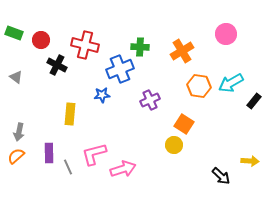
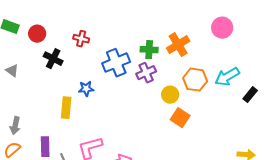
red cross: (85, 45) -> (81, 39), size x0.6
green cross: (140, 47) -> (149, 50), moved
blue star: (102, 95) -> (86, 89), moved
purple cross: (150, 100) -> (146, 73), moved
yellow circle: (174, 145) -> (170, 95), moved

